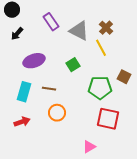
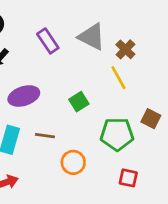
gray triangle: (79, 31) -> (92, 37), moved
orange circle: (57, 113) -> (73, 162), moved
red square: (108, 119) -> (128, 178), size x0.6

